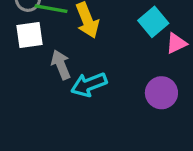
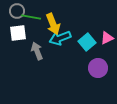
cyan square: (153, 22) -> (87, 42), moved
cyan arrow: (89, 85) -> (60, 38), moved

